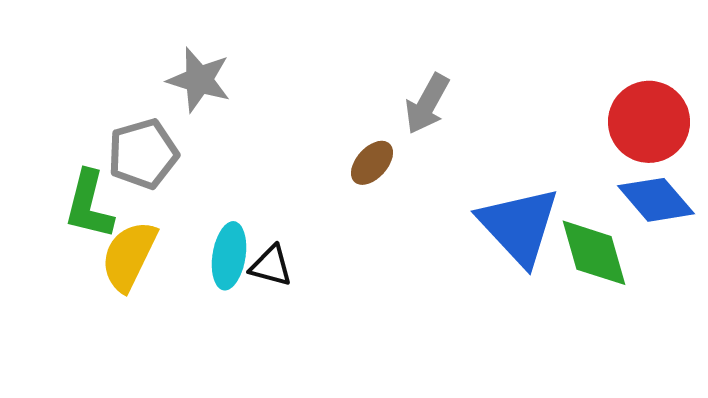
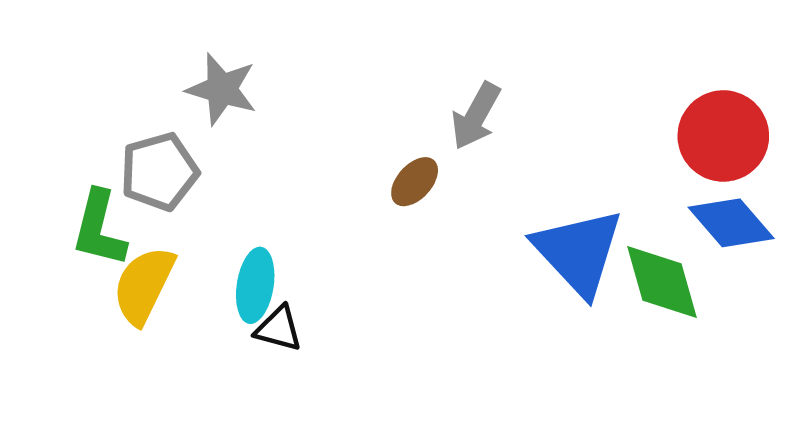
black triangle: (271, 266) -> (279, 329), moved

